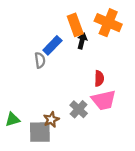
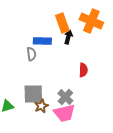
blue rectangle: (52, 45) -> (42, 41), turned 48
pink trapezoid: (104, 100) -> (64, 113), moved
gray square: (40, 132) -> (33, 94), moved

